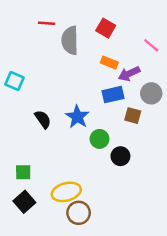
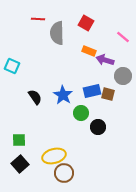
purple arrow: (129, 74) -> (105, 60), turned 42
blue rectangle: (113, 95) -> (92, 91), moved

